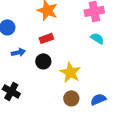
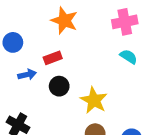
red rectangle: (46, 38) -> (53, 58), moved

